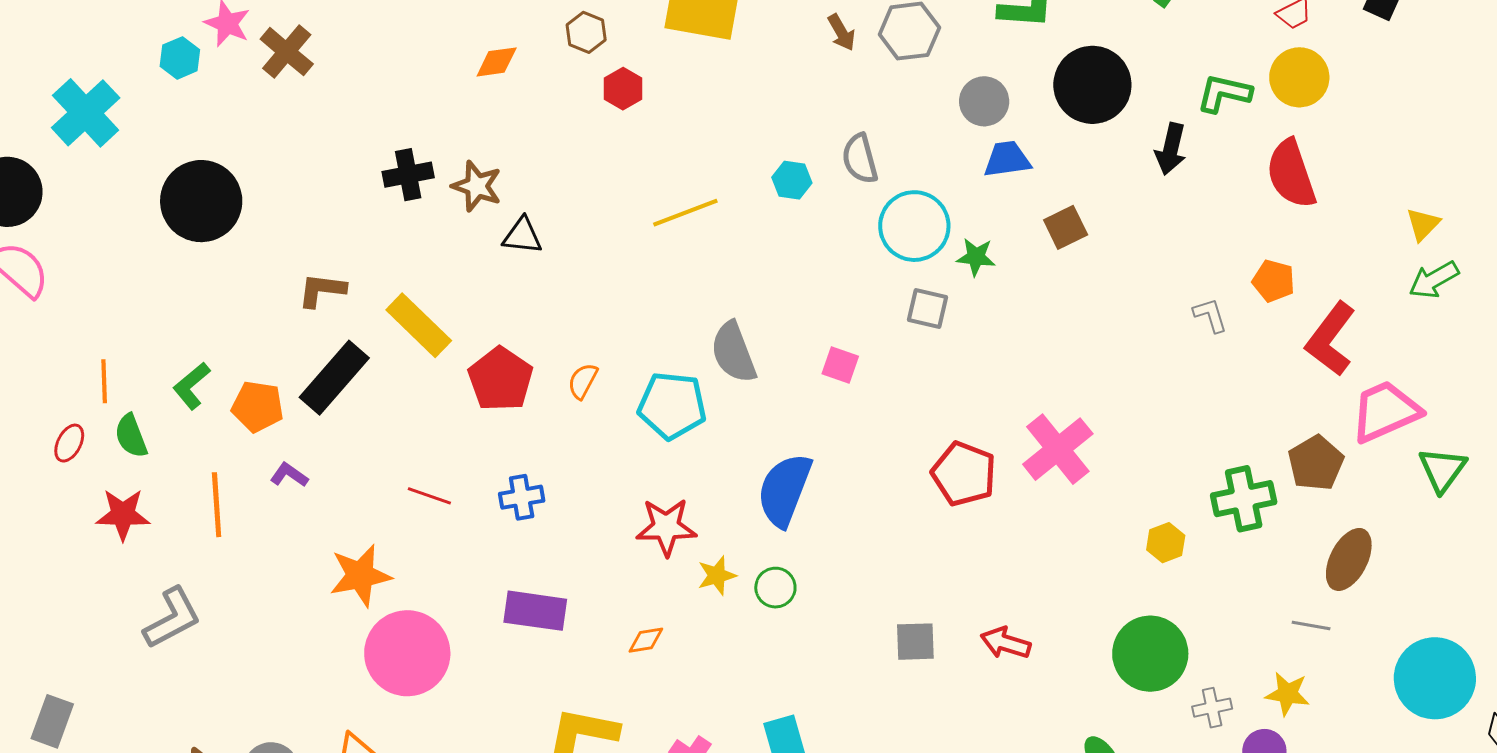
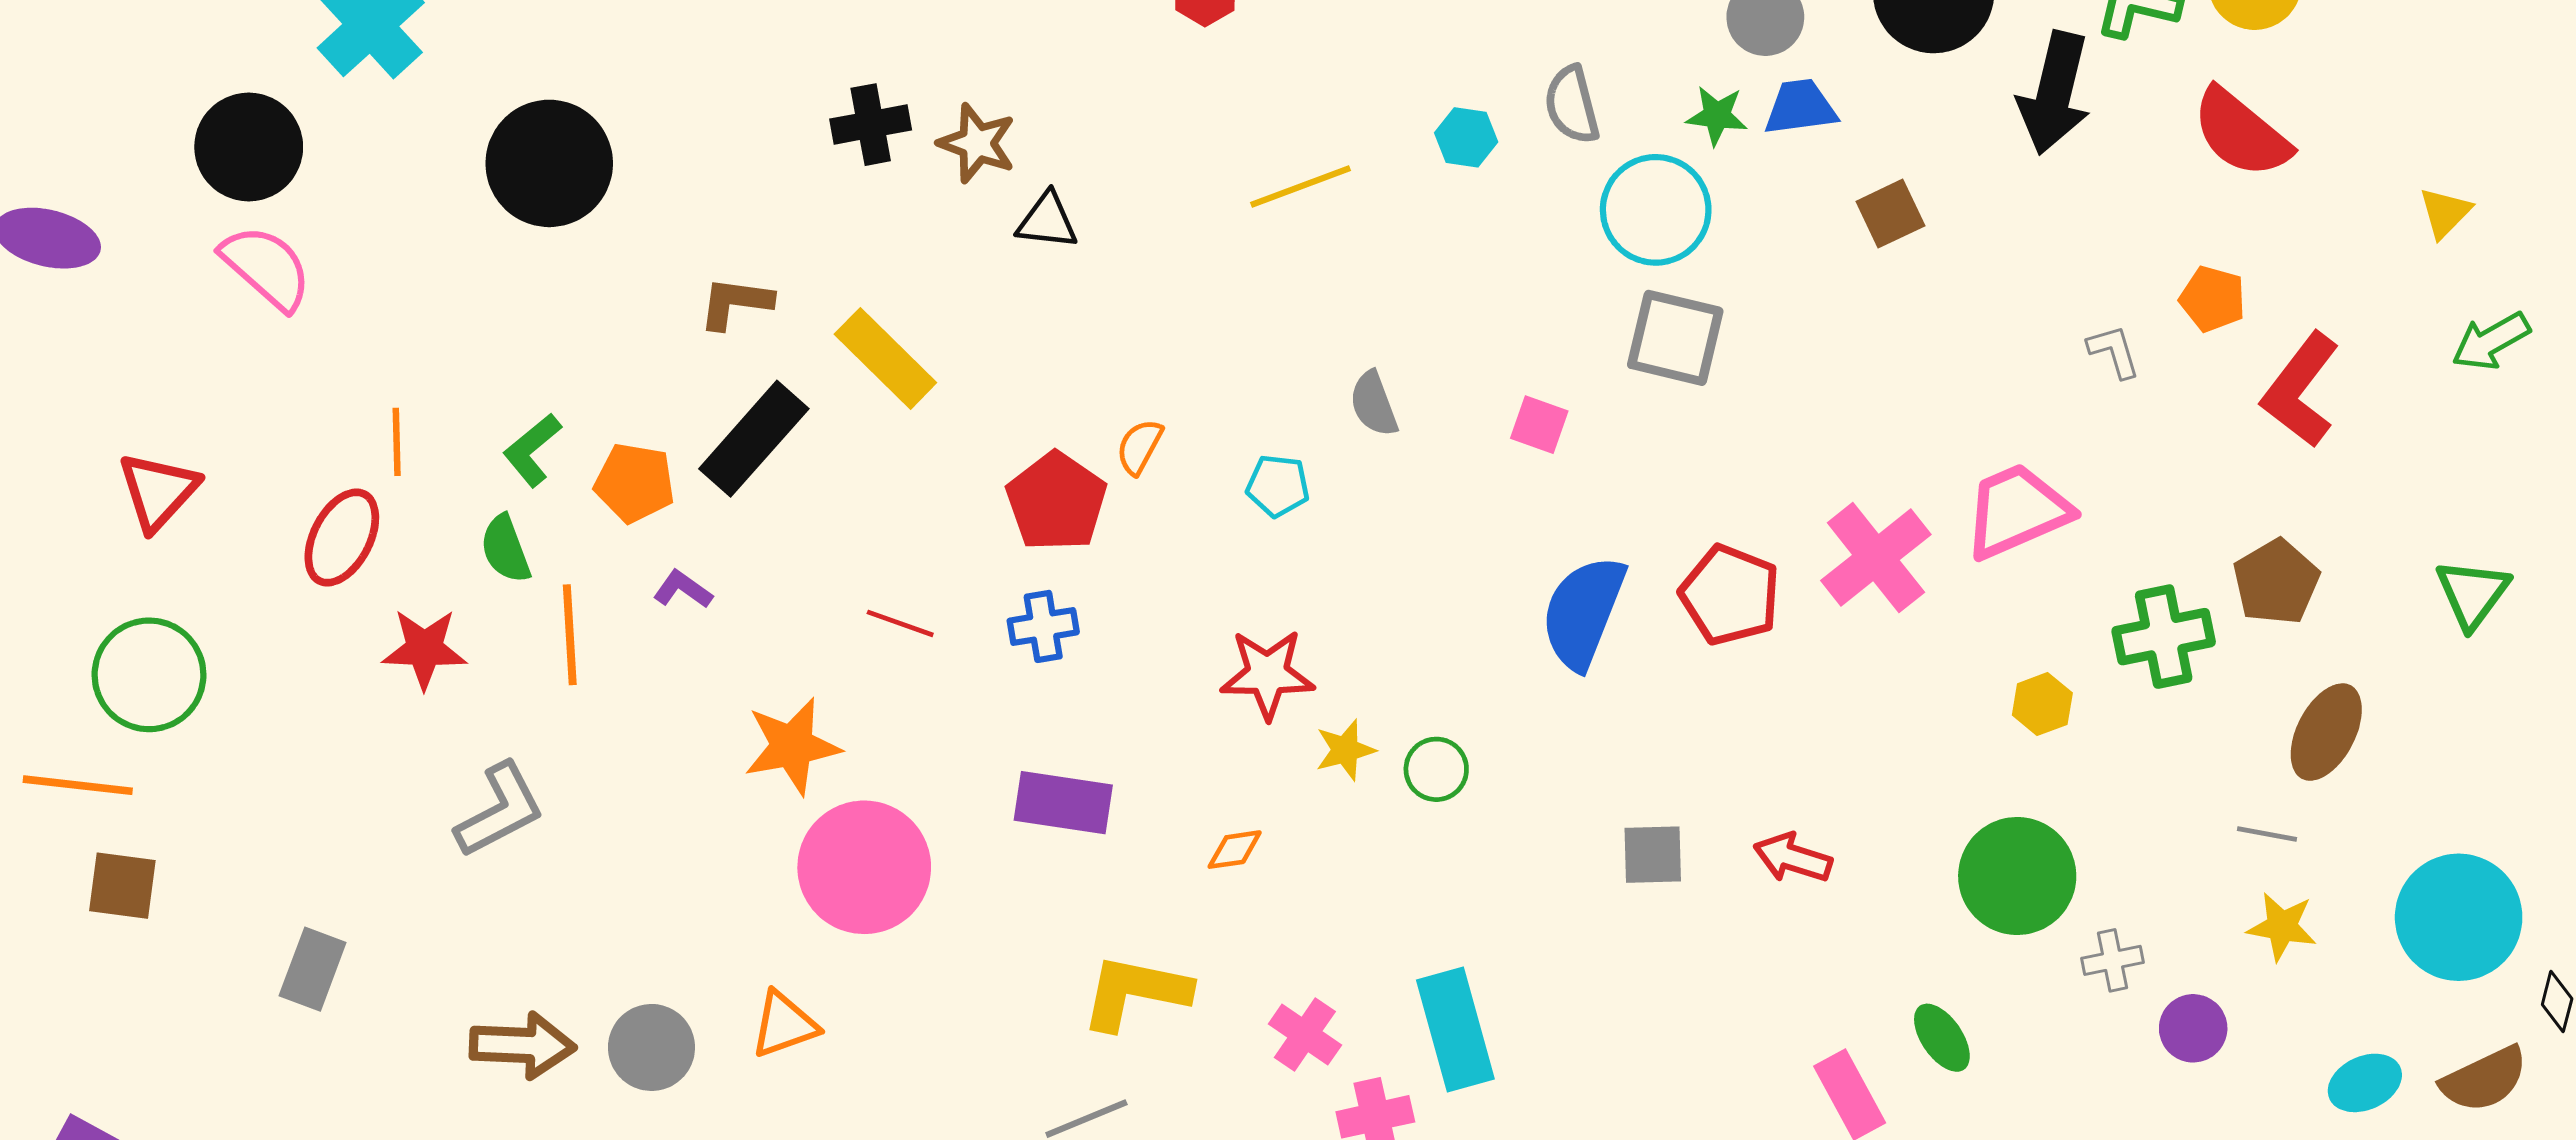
black arrow: (1171, 149) -> (2054, 93), size x1.5
red semicircle: (1291, 174) -> (2241, 133), turned -32
green star: (976, 257) -> (1717, 116), moved
green arrow: (1434, 280) -> (2491, 341), moved
gray square: (928, 308) -> (1675, 338), size x1.5
gray semicircle: (733, 352) -> (1374, 404), size x0.7
red pentagon: (501, 379) -> (1056, 502), moved
cyan pentagon: (672, 406) -> (1278, 486), size x0.6
pink trapezoid: (1385, 411) -> (2017, 511), moved
green semicircle: (131, 436) -> (505, 549), moved
red ellipse: (69, 443) -> (342, 537), size x1.6
blue semicircle: (785, 490) -> (1583, 612), moved
yellow star: (1287, 694) -> (2282, 927), moved

